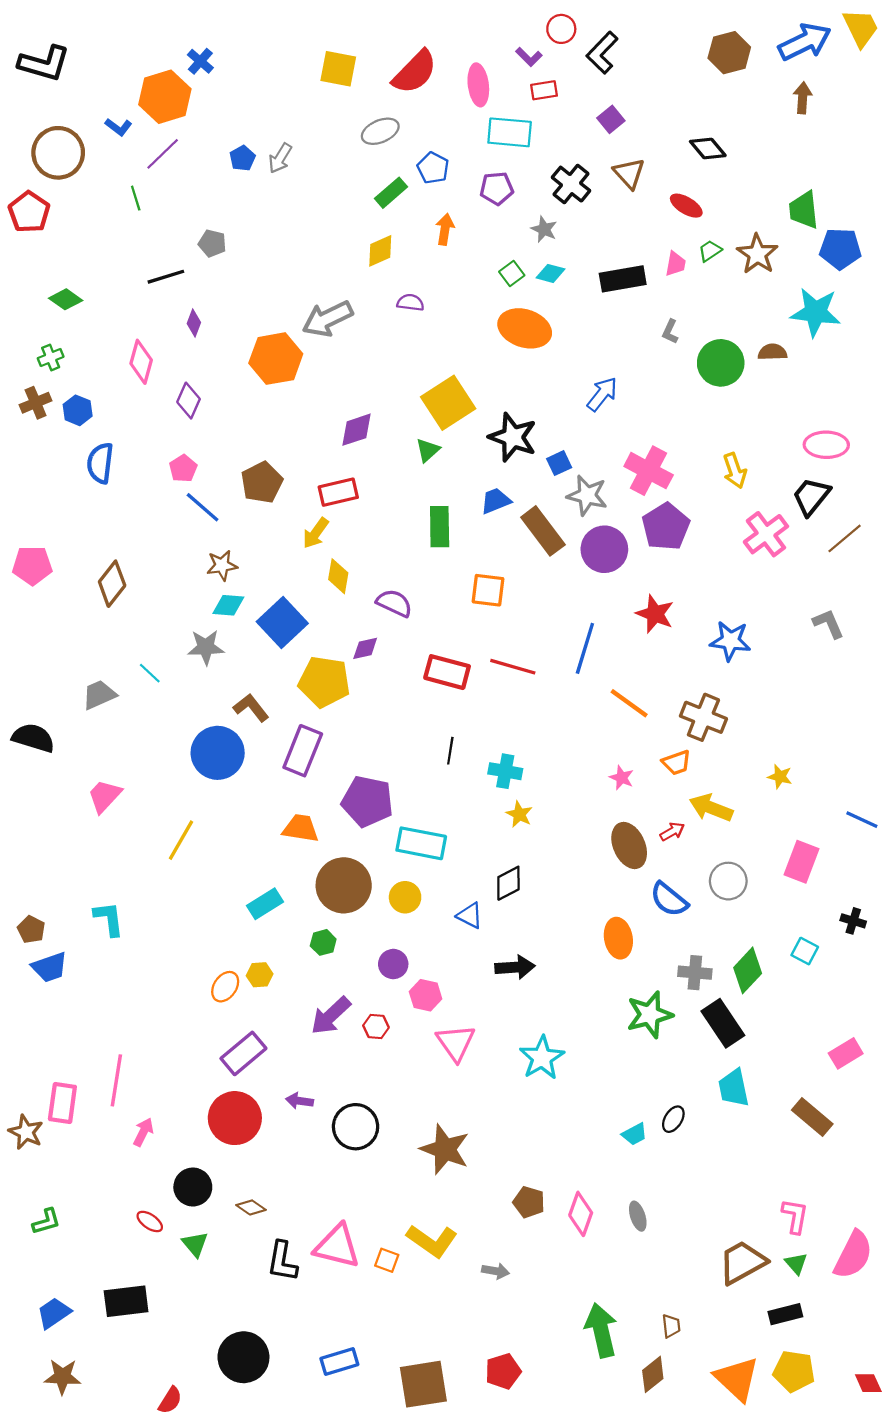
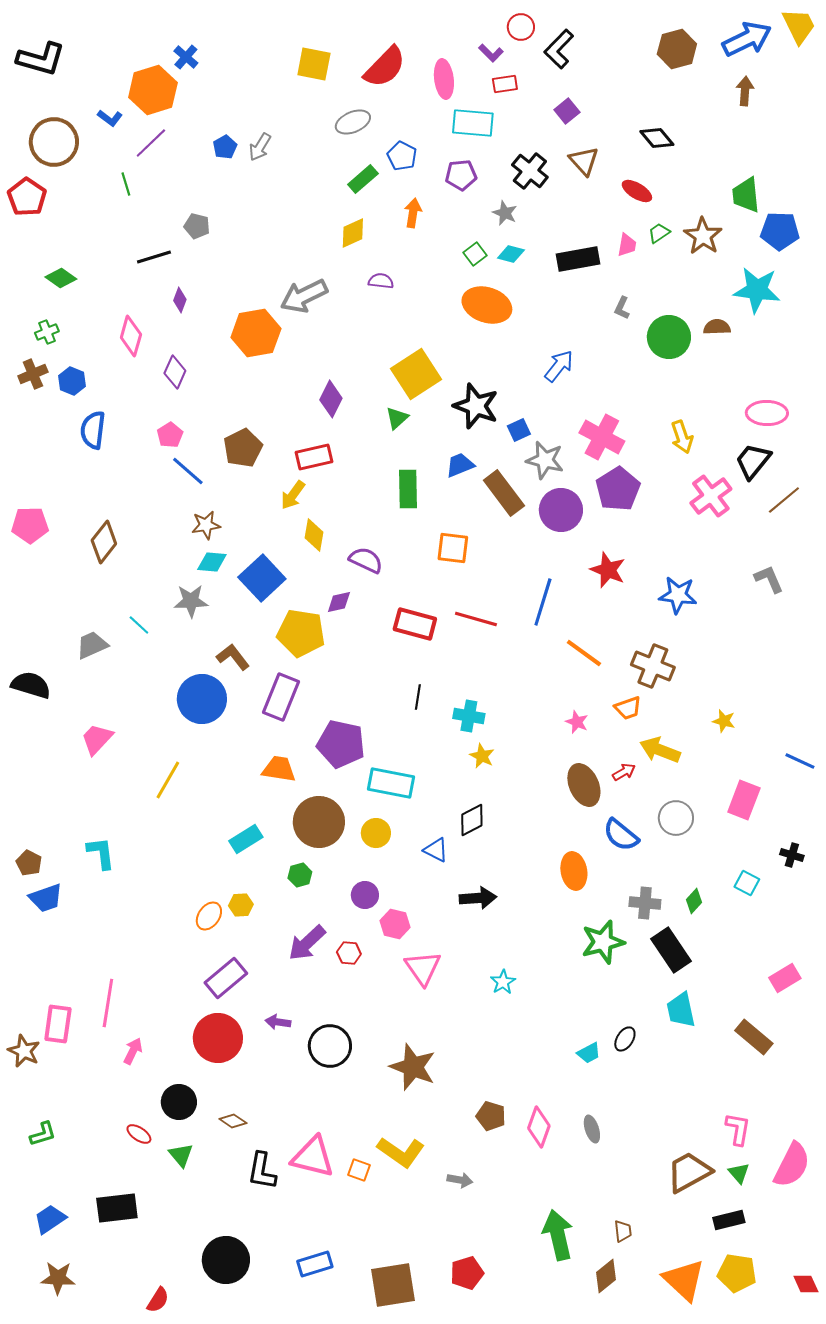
purple diamond: (357, 430) -> (331, 399), turned -45
green diamond: (748, 970) -> (694, 901), size x0.6
cyan star: (542, 1058) -> (503, 982), size x0.6

